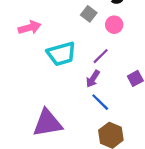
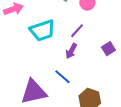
blue line: (100, 102) -> (63, 77), moved

